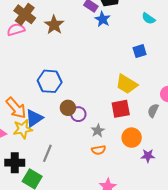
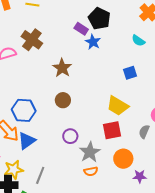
brown cross: (25, 14) -> (32, 40), moved
brown star: (54, 25) -> (62, 68), moved
blue hexagon: (50, 81) -> (24, 110), moved
brown circle: (68, 108) -> (63, 100), moved
yellow star: (23, 129) -> (14, 170), moved
gray star: (98, 131) -> (90, 152), size x1.5

